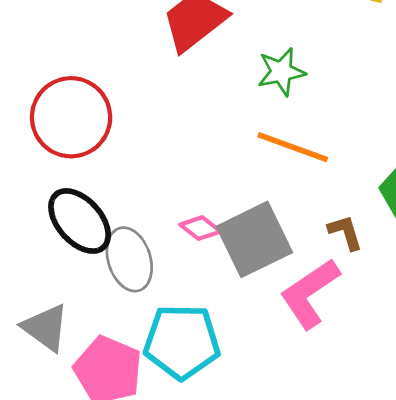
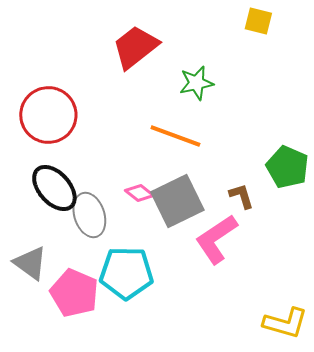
orange line: (293, 147) -> (175, 136), moved

